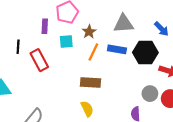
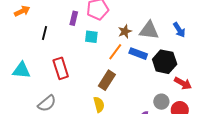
blue arrow: (161, 29) -> (179, 30), moved
brown star: (89, 32) -> (125, 31), moved
red rectangle: (39, 60) -> (61, 68), moved
brown rectangle: (91, 82) -> (107, 80), turned -72

